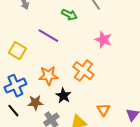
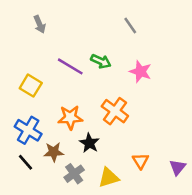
green arrow: (69, 15) -> (101, 61), moved
blue cross: (15, 86) -> (28, 130), turned -35

